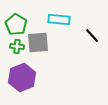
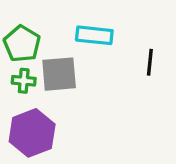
black line: (92, 36) -> (150, 62), turned 49

